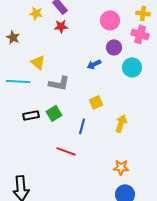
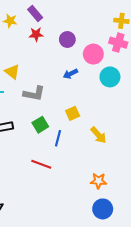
pink circle: (110, 20) -> (93, 54), moved
purple circle: (114, 47) -> (67, 39), moved
green square: (54, 113) -> (40, 125), moved
yellow arrow: (121, 123) -> (99, 135), turned 120

